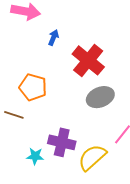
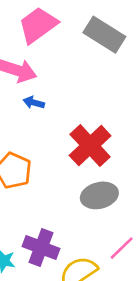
blue arrow: (53, 38) -> (34, 103), moved, turned -105

